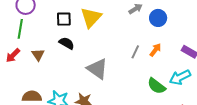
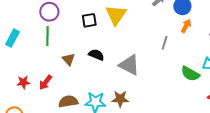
black semicircle: (67, 43) -> (96, 55), moved
orange arrow: (155, 50) -> (186, 26), moved
red arrow: (13, 55) -> (46, 82), moved

